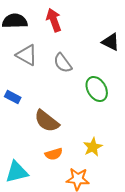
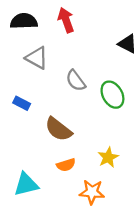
gray semicircle: (63, 63) -> (76, 81), moved

